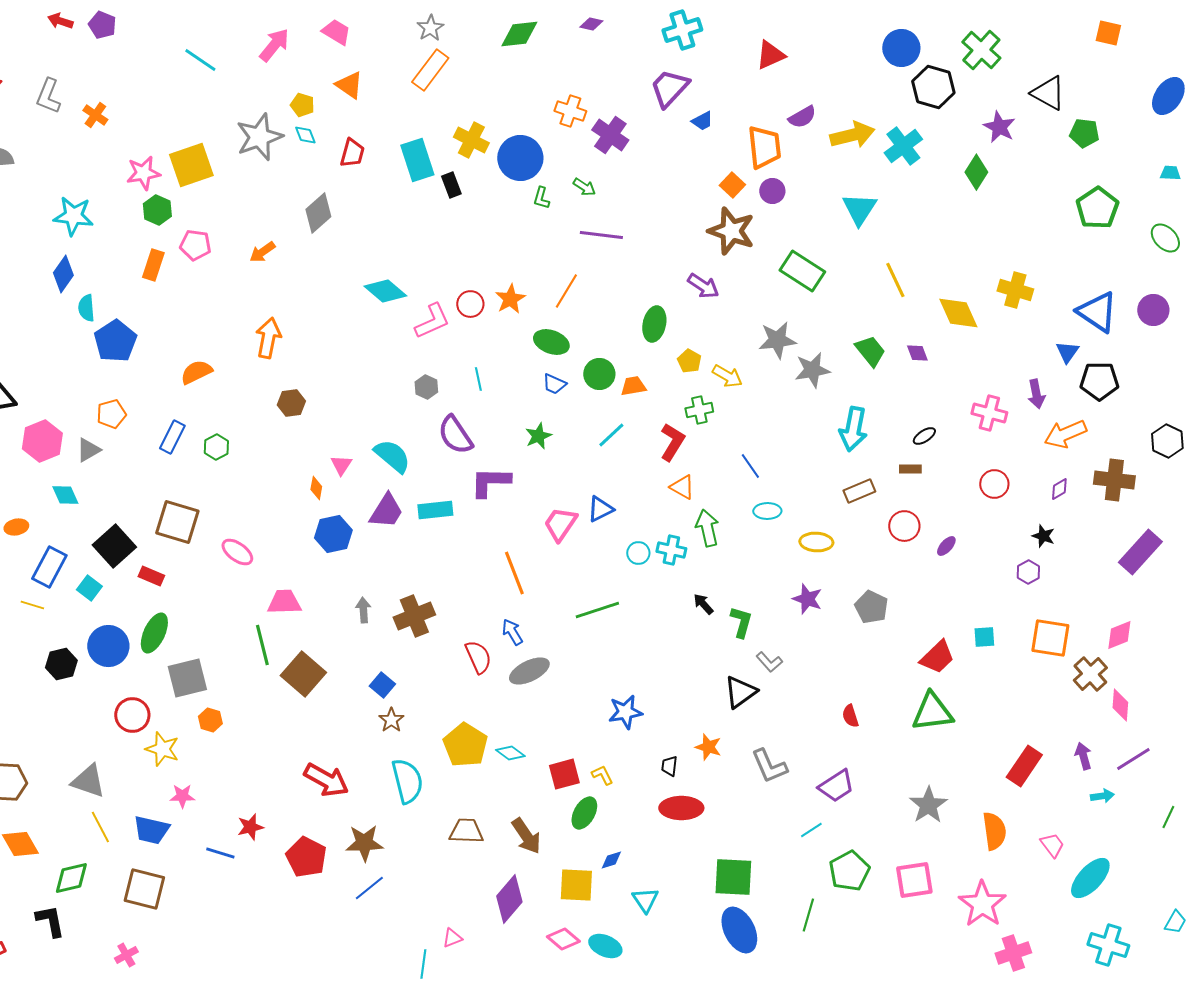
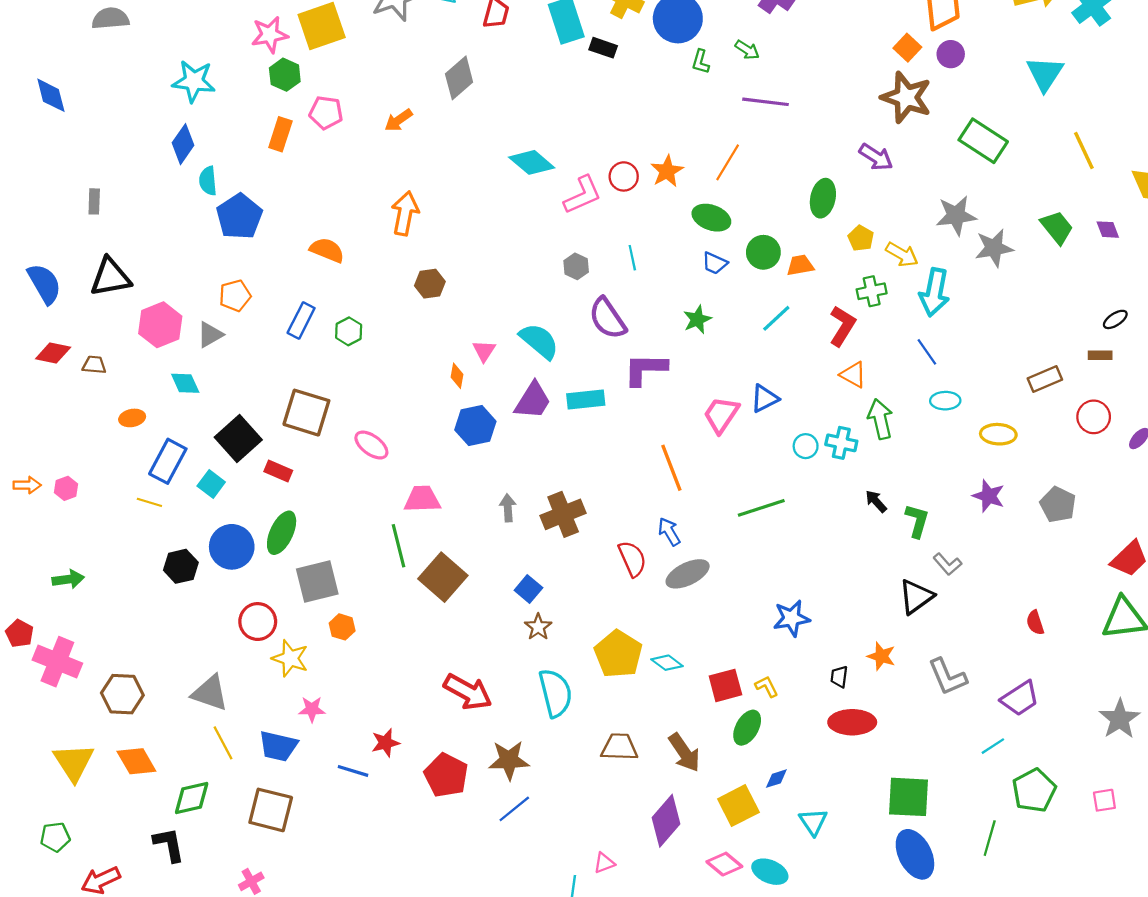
black rectangle: (451, 185) -> (603, 48), turned -50
orange semicircle: (196, 372) -> (327, 250), turned 48
cyan arrow: (853, 429) -> (934, 292), moved
pink square: (914, 880) -> (1104, 800), size x0.6
yellow square: (576, 885) -> (738, 806), turned -30

